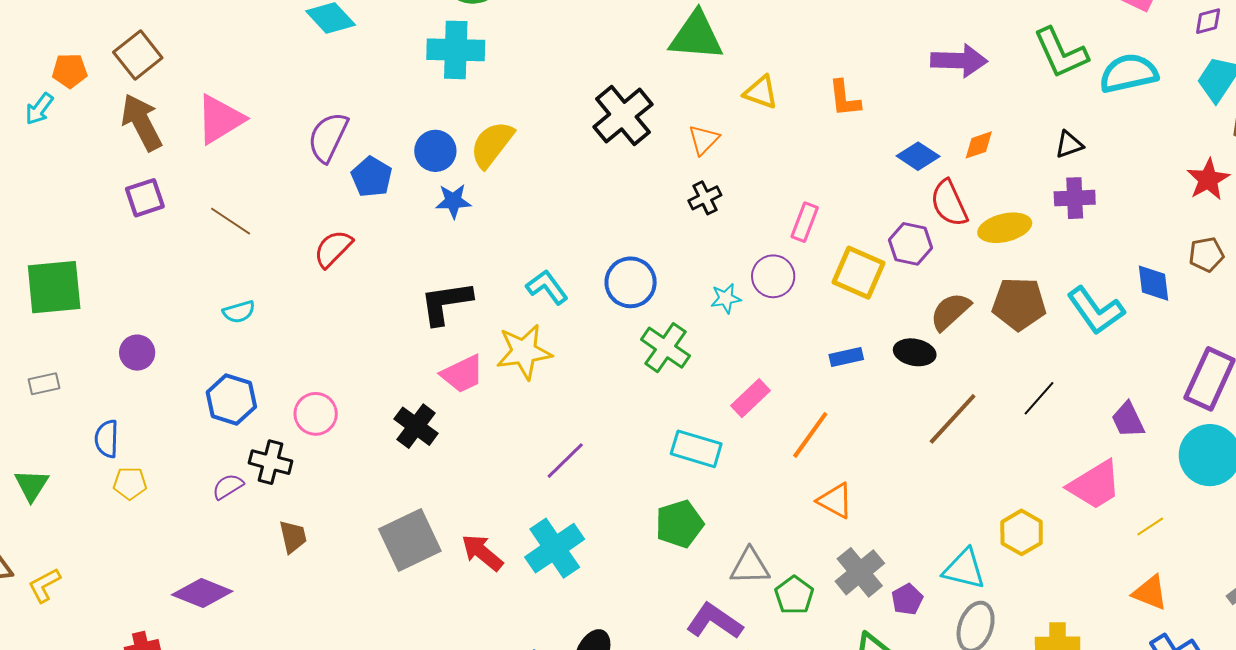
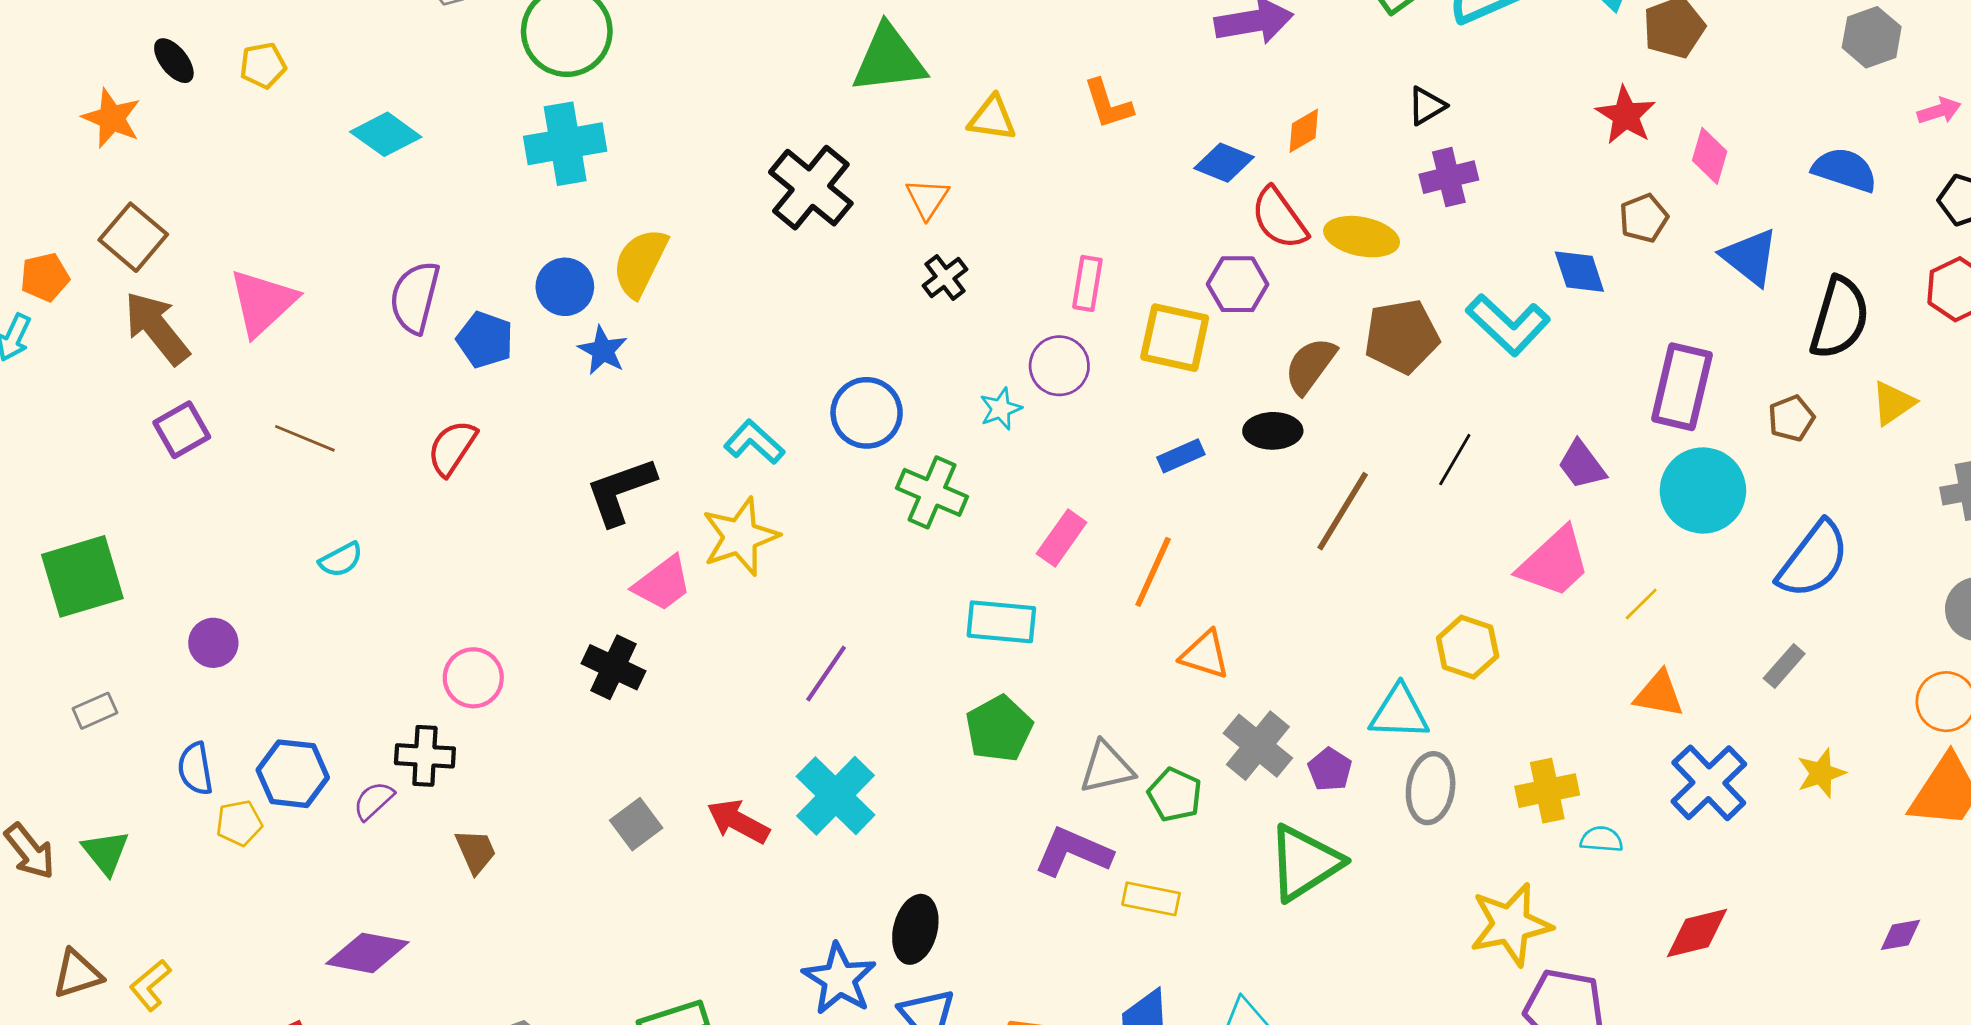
blue star: (453, 201) -> (603, 350), turned -30
yellow ellipse: (1005, 228) -> (1362, 237), turned 36
blue hexagon: (231, 400) -> (293, 774), moved
gray square: (410, 540) -> (636, 824), size x0.6

